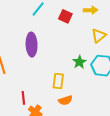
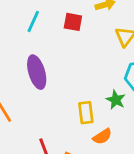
green star: (79, 62) -> (116, 100), moved

